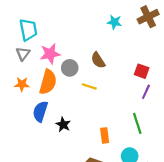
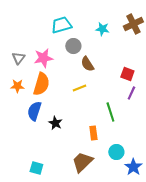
cyan trapezoid: (28, 30) -> (61, 25), moved, turned -95
gray circle: (70, 68) -> (73, 46), moved
yellow line: (89, 86) -> (79, 88), turned -40
green line: (137, 123) -> (110, 112), moved

